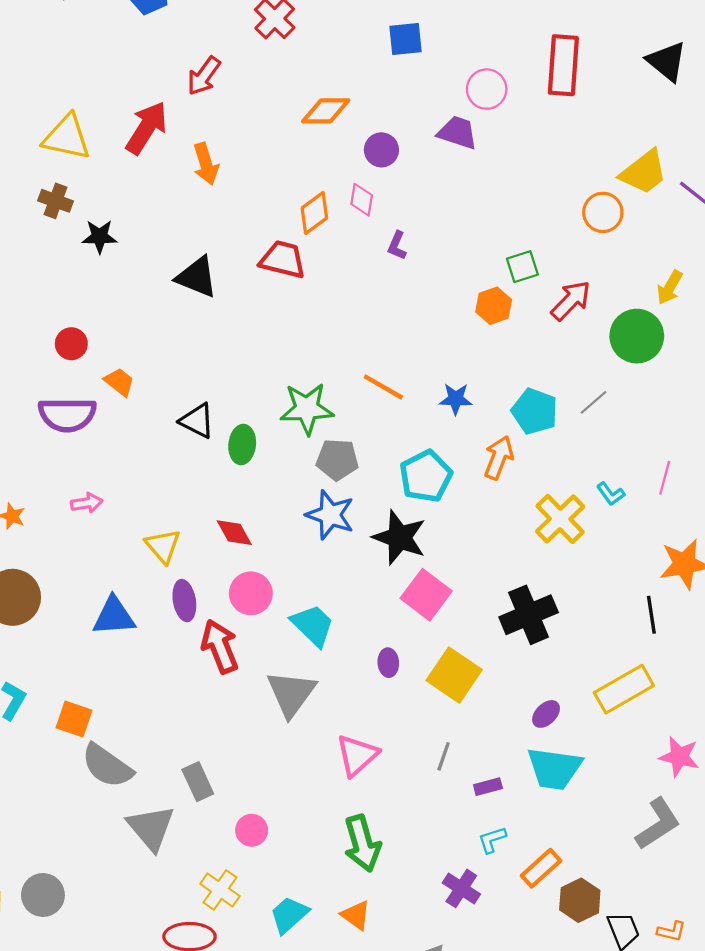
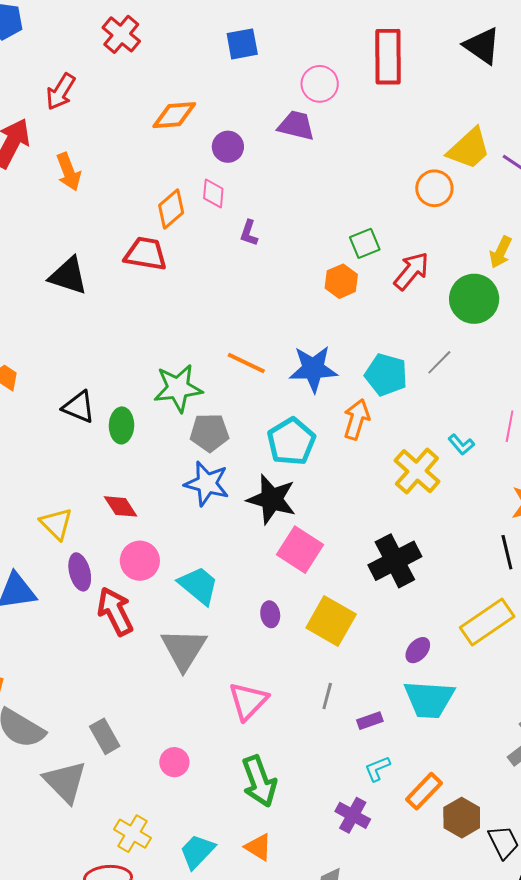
blue star: (456, 399) -> (313, 369), size x1.6
pink circle: (252, 830) -> (174, 762), moved

